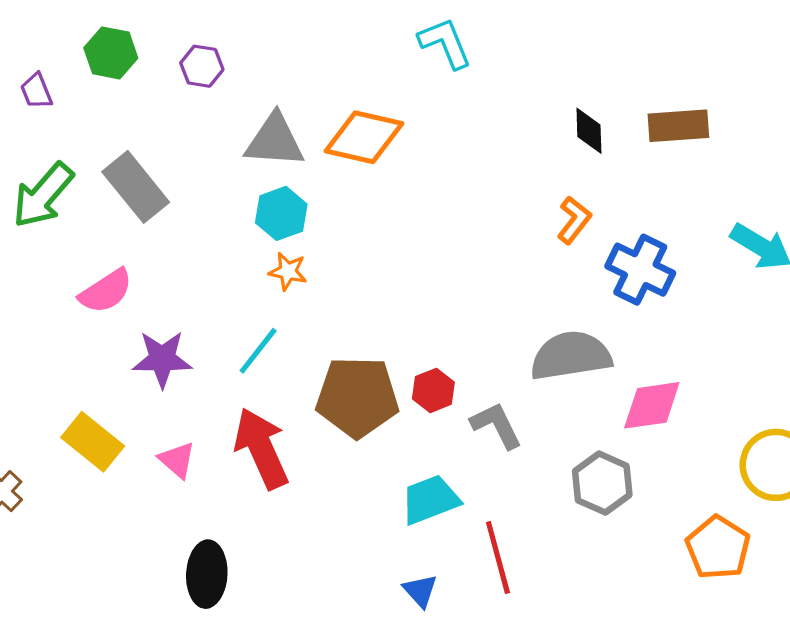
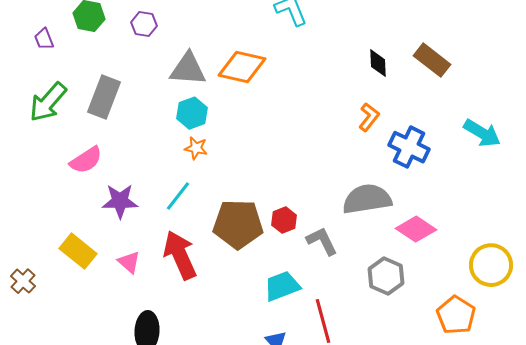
brown rectangle: (678, 126) -> (432, 60), turned 42
gray rectangle: (136, 187) -> (104, 97), turned 60
pink diamond: (652, 405) -> (416, 229), turned 42

